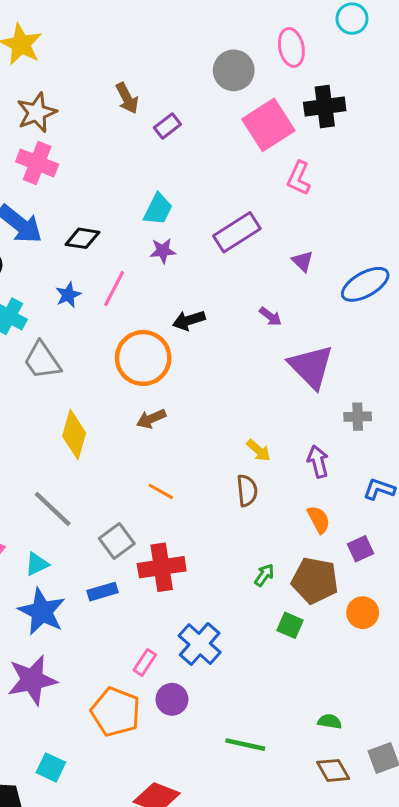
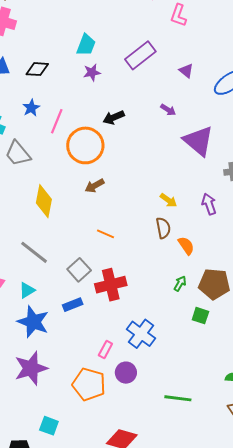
pink line: (114, 288) -> (57, 121), moved
orange semicircle: (319, 520) -> (186, 246), moved

